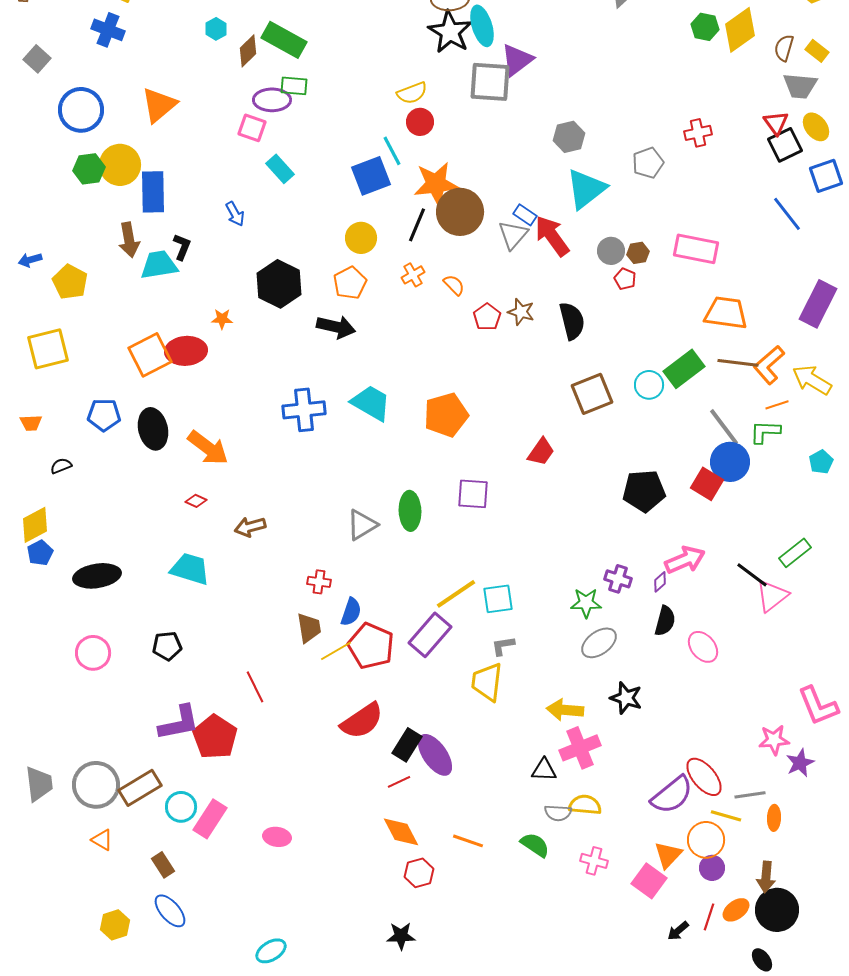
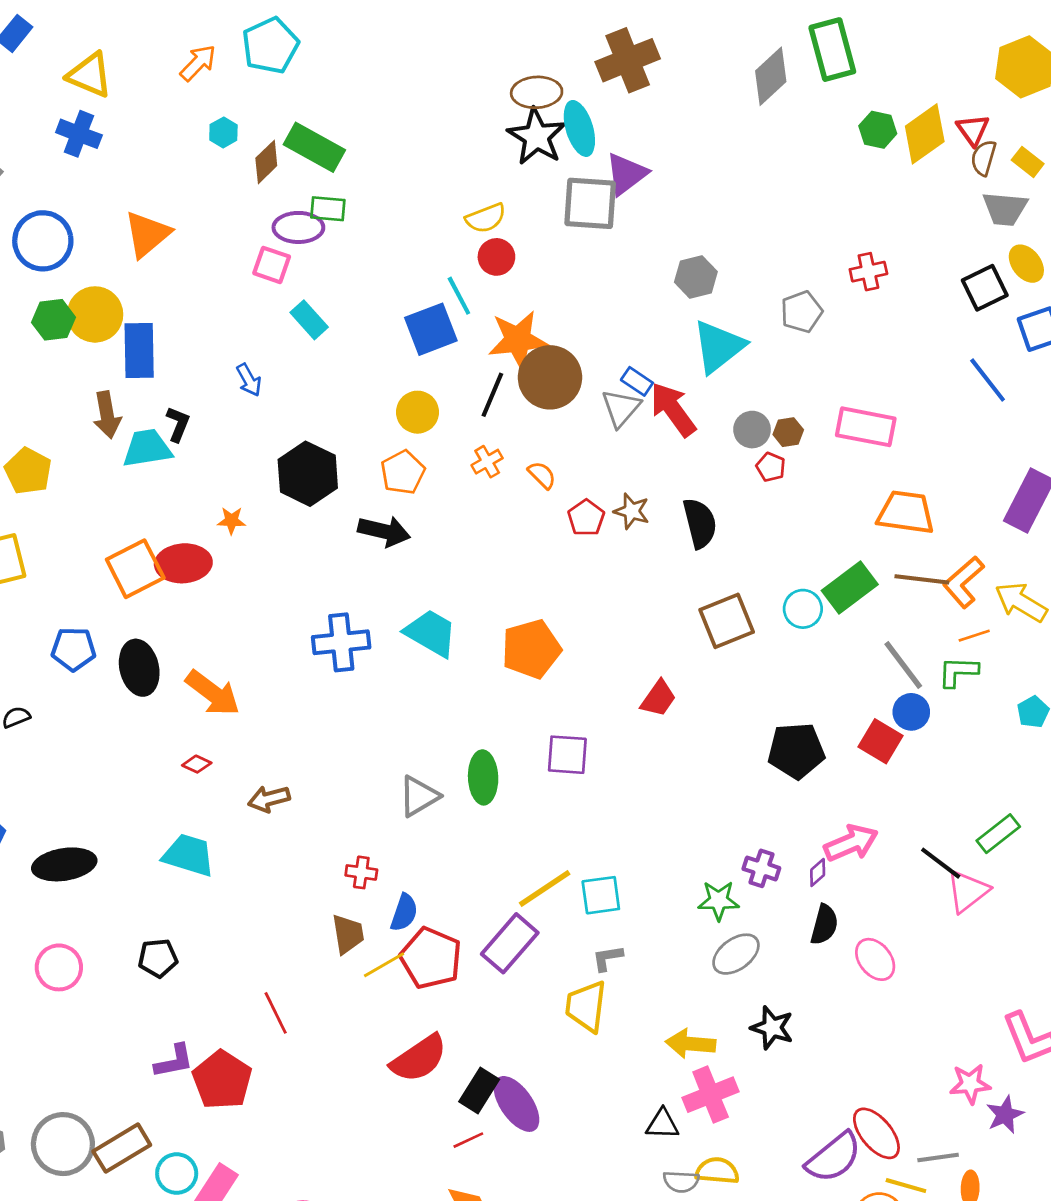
red triangle: (776, 123) -> (973, 130), moved
blue circle: (730, 462) -> (911, 712), size x0.7
purple L-shape: (179, 723) -> (174, 1061), size x0.7

